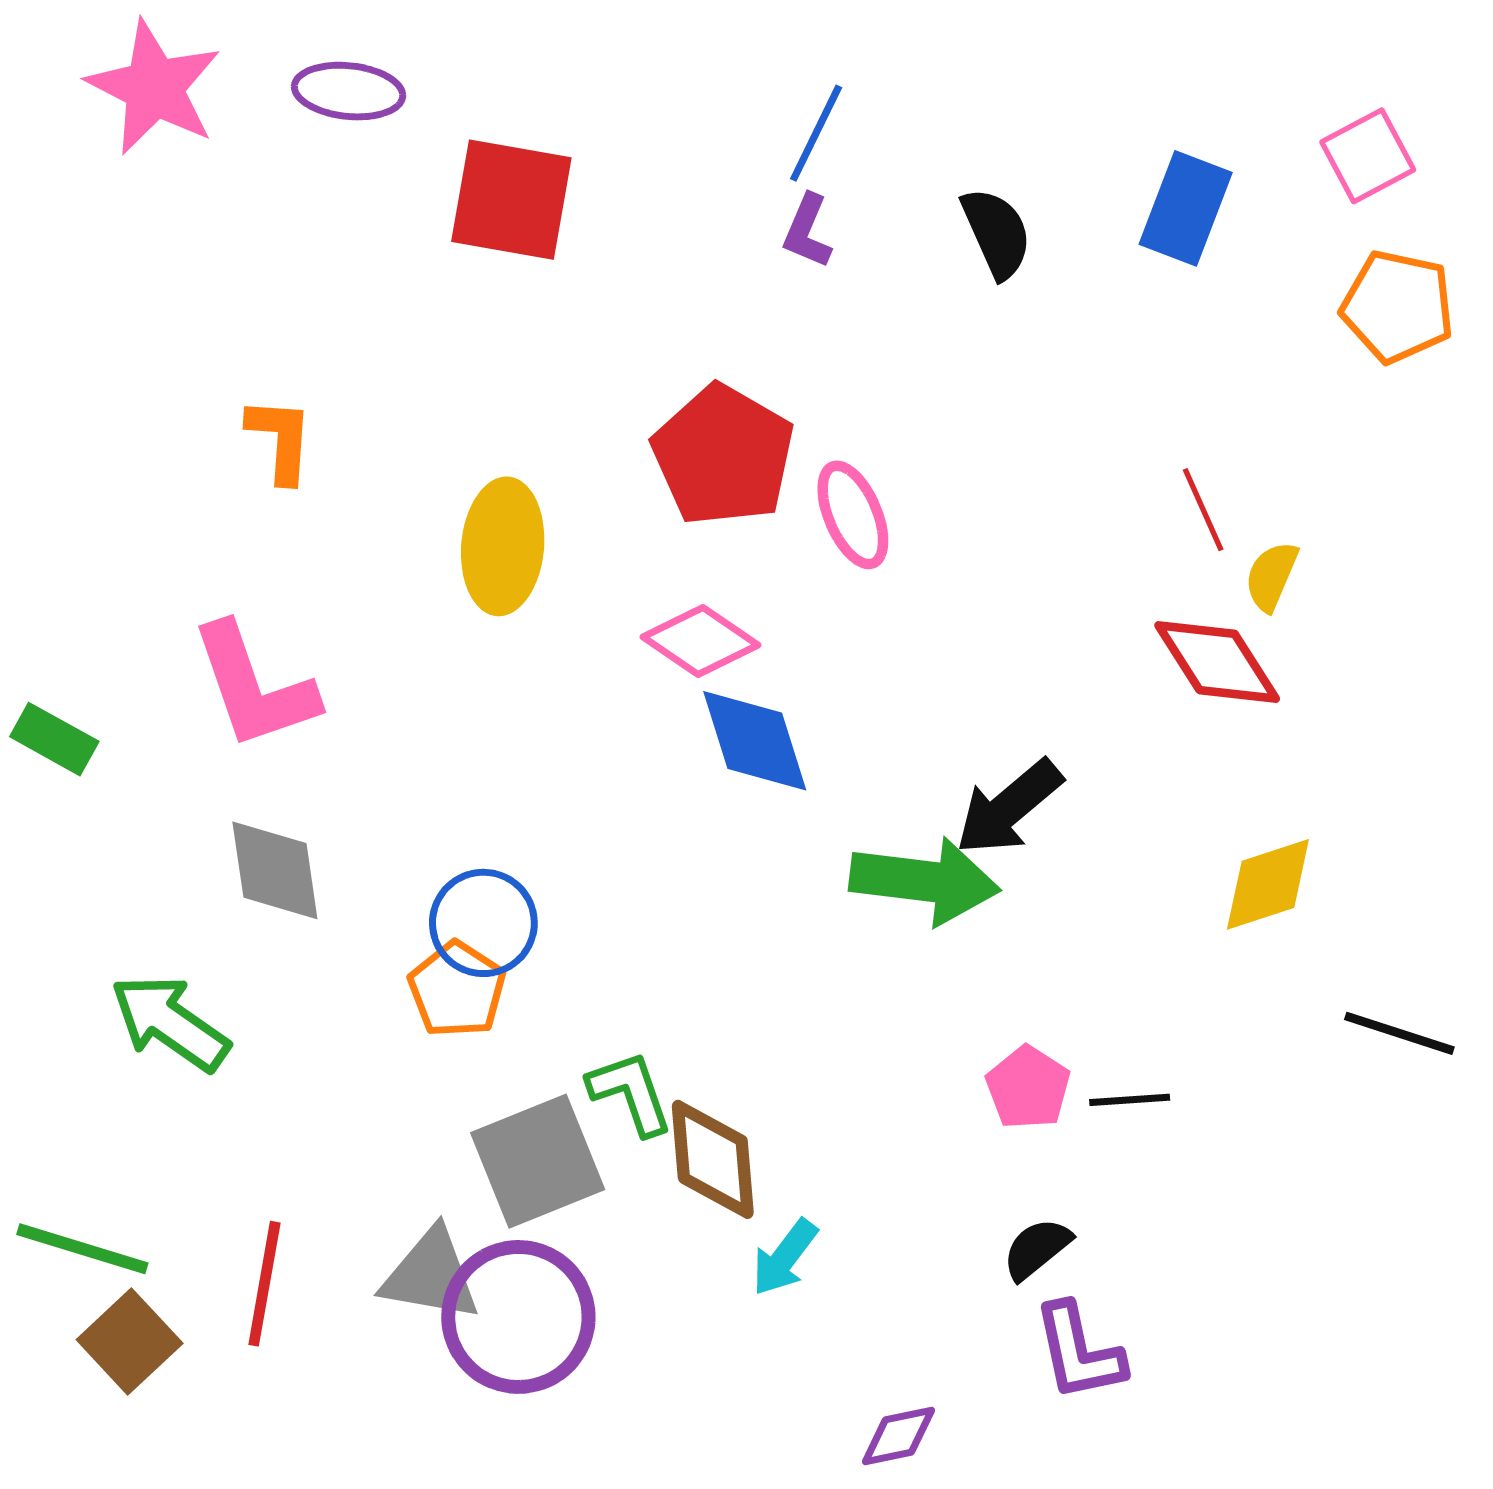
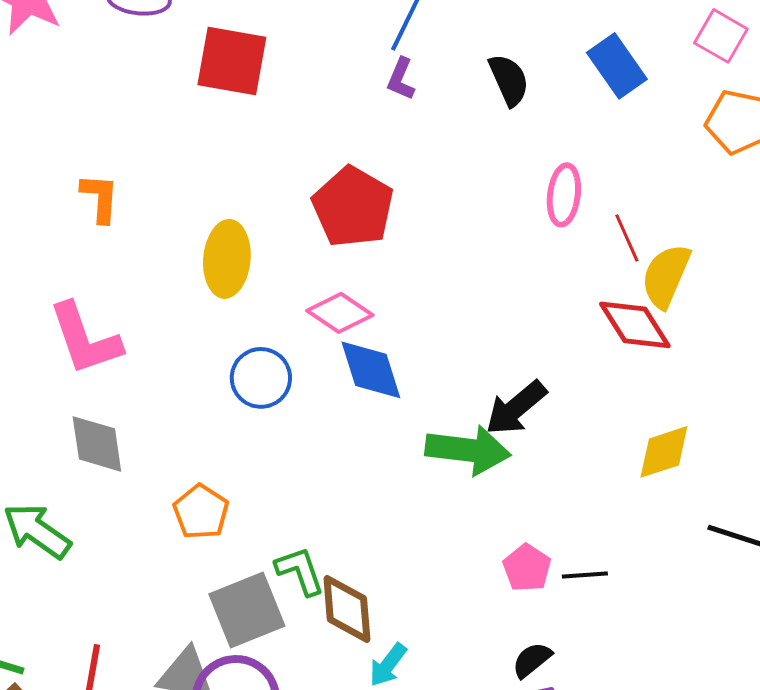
pink square: (1368, 156) -> (721, 36), turned -32
blue rectangle: (1186, 208) -> (617, 66), turned -56
pink ellipse: (853, 515) -> (564, 195), moved, turned 30
yellow semicircle: (1271, 576) -> (666, 276), size x1.6
blue circle: (483, 923) -> (261, 378), moved

